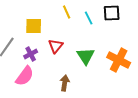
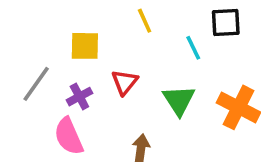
cyan line: (89, 18) -> (193, 48), moved
pink semicircle: (25, 76) -> (69, 136), turned 120

